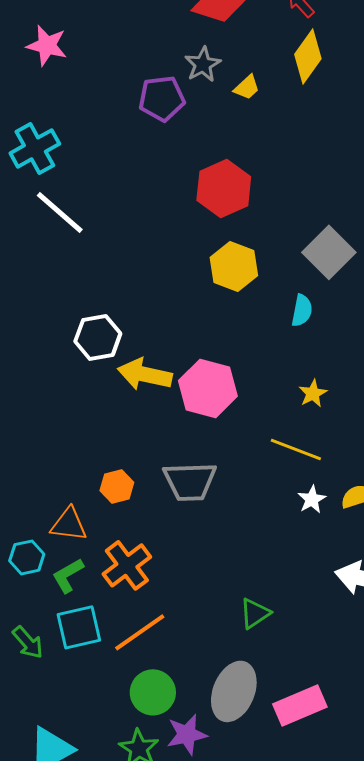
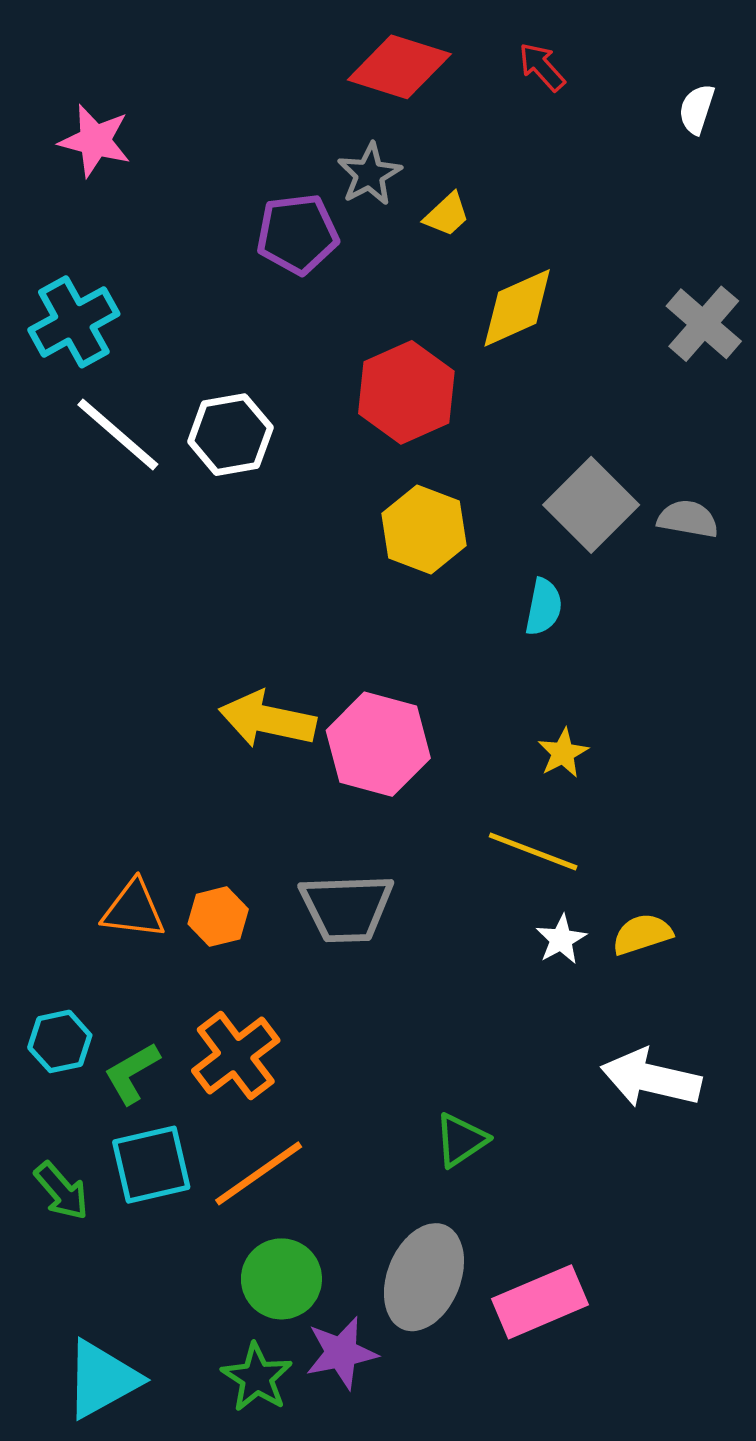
yellow diamond: (308, 56) -> (517, 308), moved, turned 30
white hexagon: (98, 337) -> (230, 435), moved
orange triangle: (69, 524) -> (134, 910), moved

